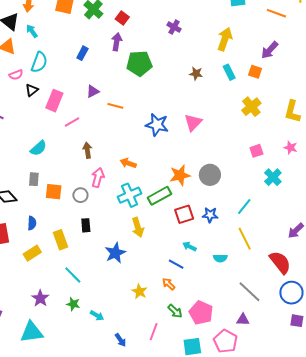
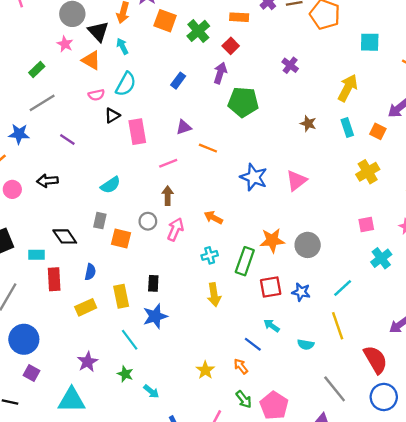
pink rectangle: (54, 101) -> (137, 132), turned -40
pink line: (72, 122) -> (168, 163), moved
gray circle: (80, 195) -> (148, 221), moved
cyan cross: (129, 195) -> (210, 255), size x0.6
green rectangle: (159, 196) -> (245, 261), turned -50
blue star: (115, 253) -> (155, 316), moved

